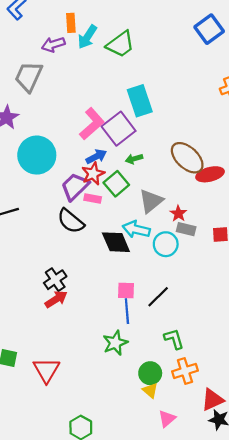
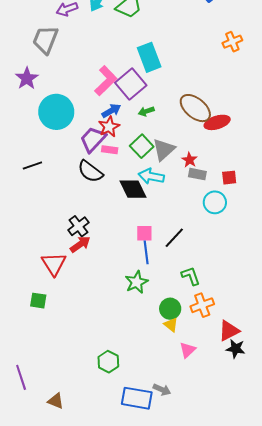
green square: (116, 184) -> (142, 146), moved
cyan circle: (166, 244) -> (215, 202), moved
red triangle: (46, 370) -> (54, 264), moved

